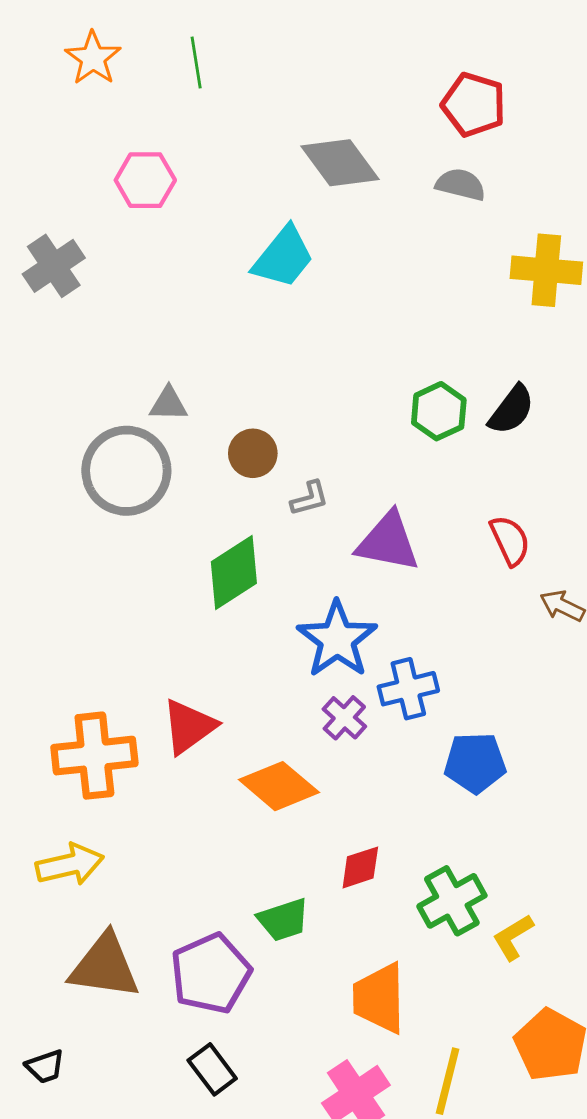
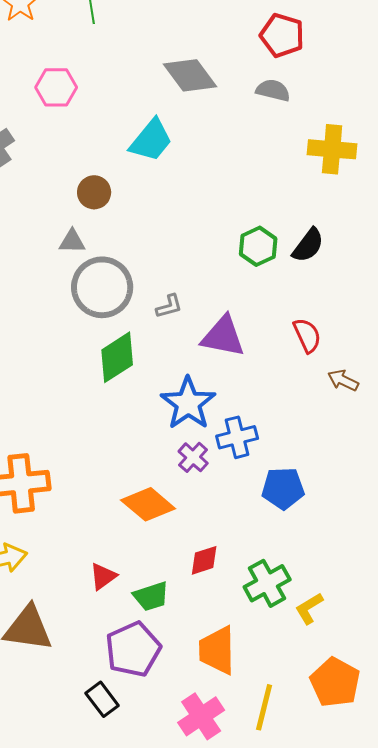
brown circle: (253, 453) -> (94, 192), moved
gray circle: (126, 471) -> (102, 287), moved
red triangle: (189, 726) -> (103, 576), moved, size x0.7
purple pentagon: (211, 974) -> (133, 649), moved

